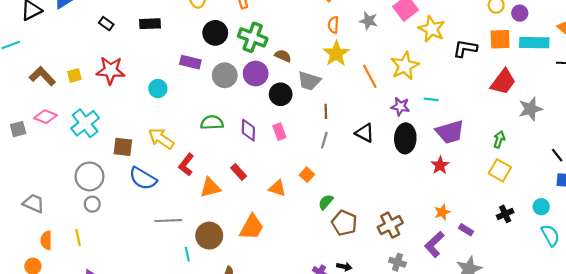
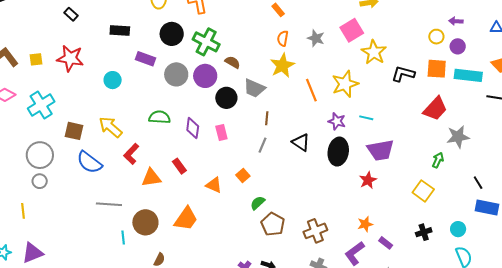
black rectangle: (150, 24) -> (120, 30), moved
green arrow: (499, 139) -> (438, 160), moved

